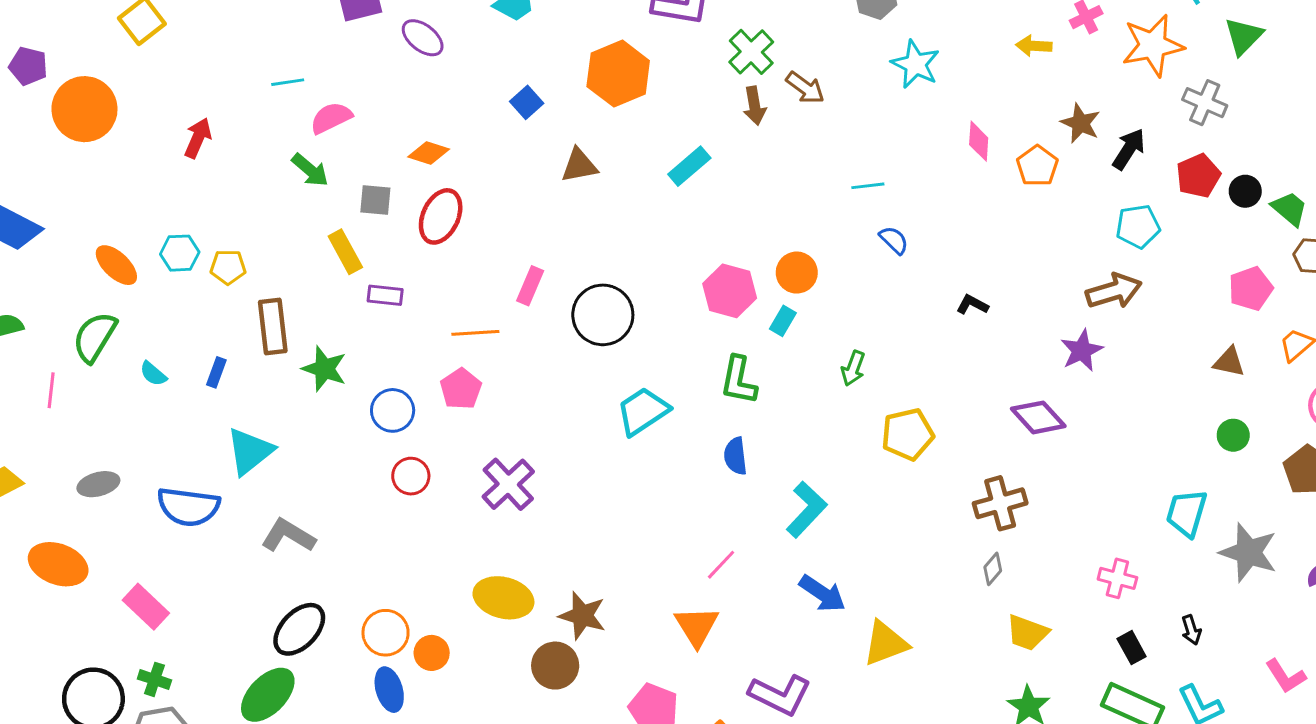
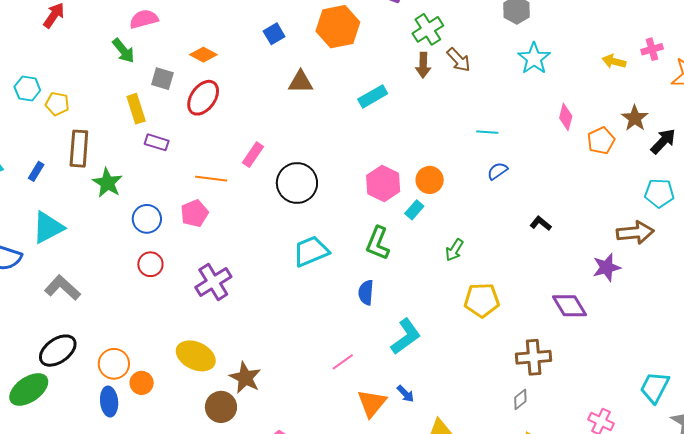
blue semicircle: (894, 240) -> (497, 171), turned -90
blue arrow: (822, 593) -> (405, 394), size x0.6
orange triangle: (697, 626) -> (372, 403), moved

